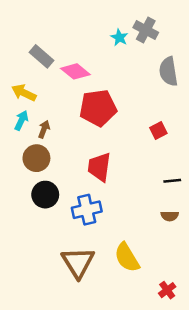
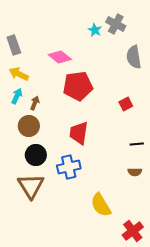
gray rectangle: (41, 56) -> (14, 45), moved, turned 30
brown triangle: (78, 262) -> (31, 186), moved
red cross: (167, 290) -> (133, 231), size x1.5

